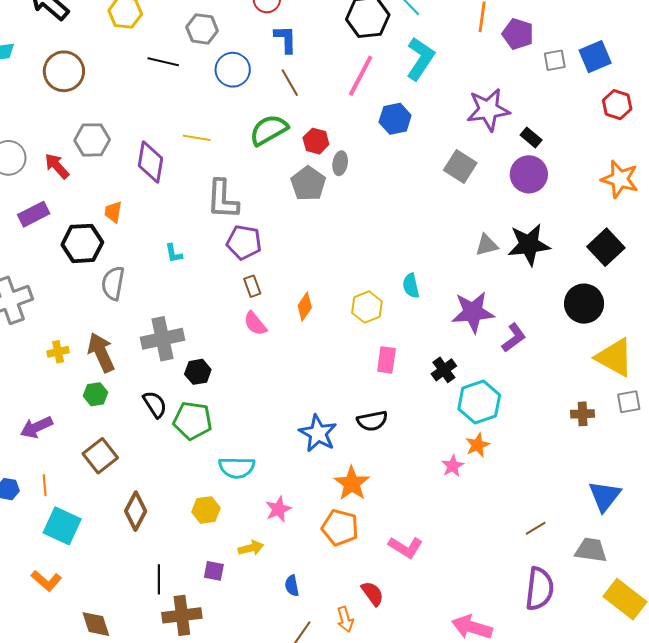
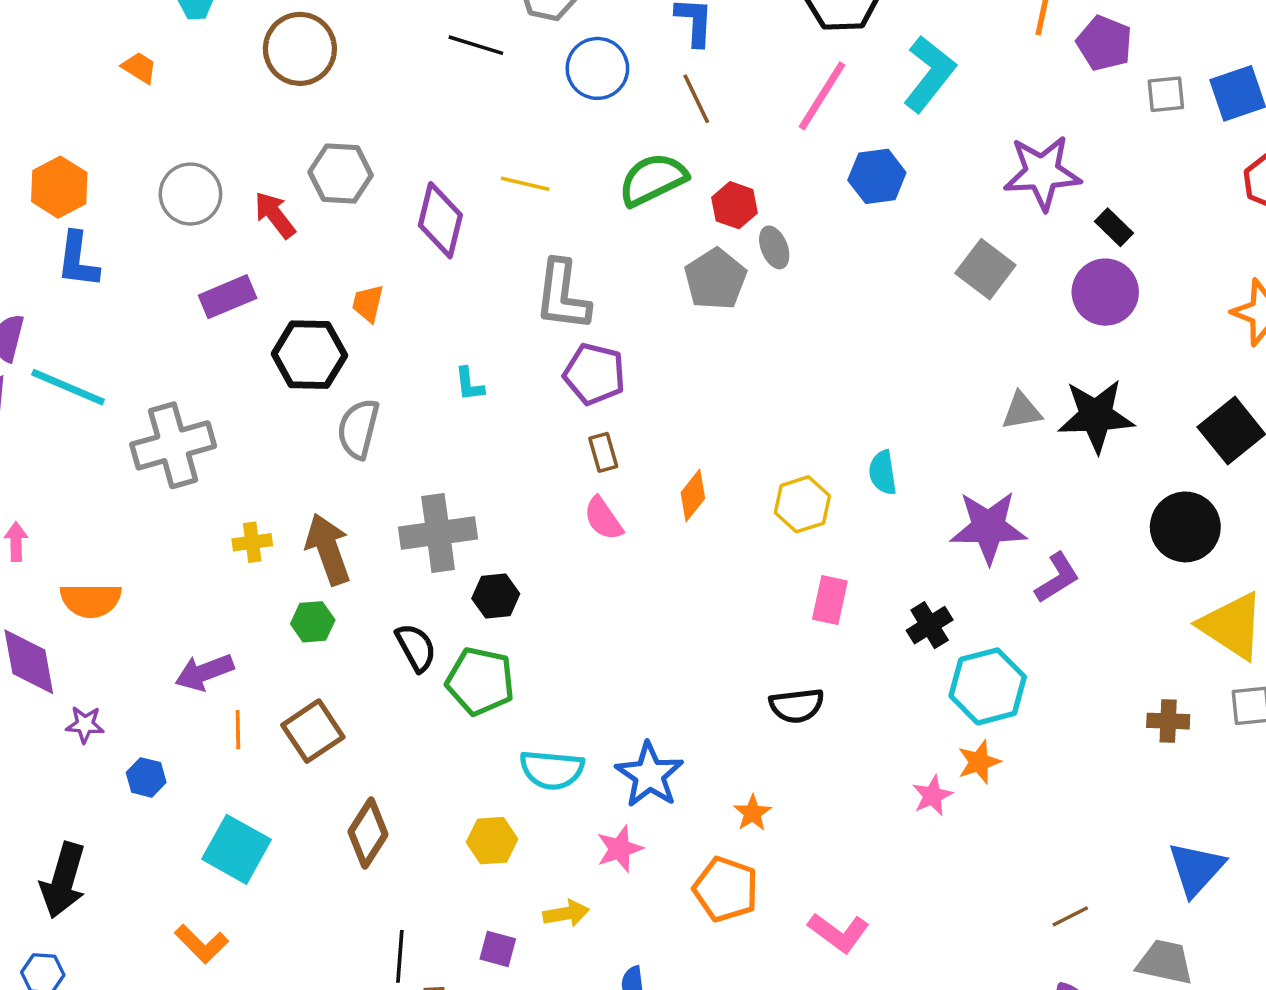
gray ellipse: (340, 163) -> (774, 247), turned -35
blue star: (318, 433) -> (649, 775), moved
orange star: (352, 483) -> (752, 813), size x0.6
orange line: (45, 485) -> (238, 730), moved

